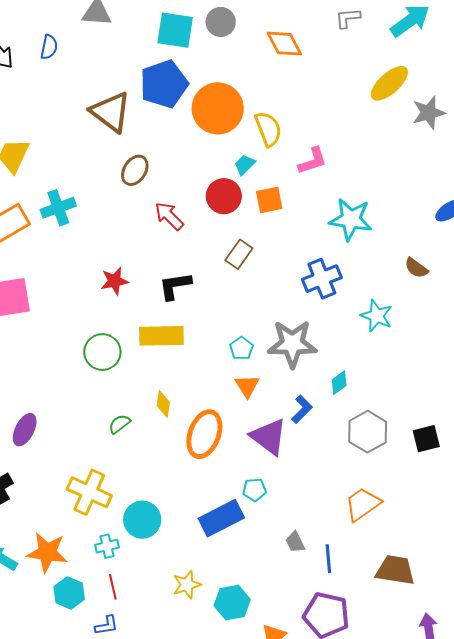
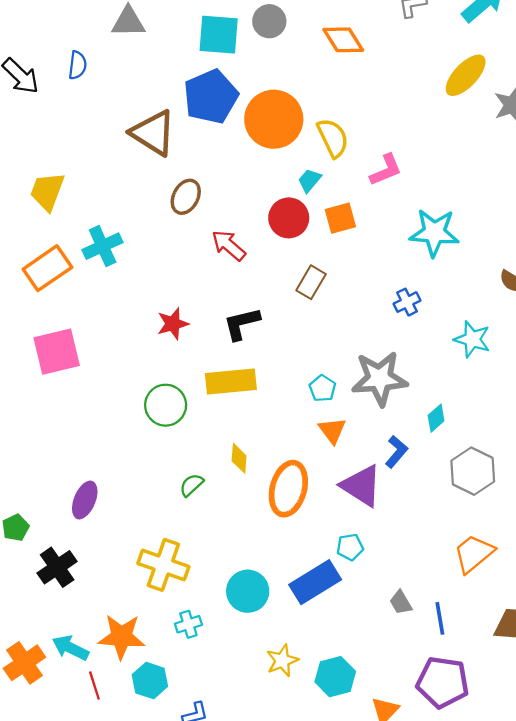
blue cross: (322, 279) -> (407, 302), size x0.6
cyan circle: (142, 520) -> (248, 591), moved
red line: (113, 587) -> (94, 686), moved

